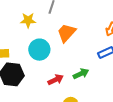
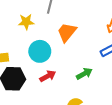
red arrow: (56, 80) -> (48, 76), moved

